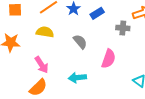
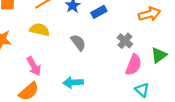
gray cross: (123, 28) -> (125, 41), moved, turned 32
pink semicircle: (109, 59) -> (134, 65), moved

